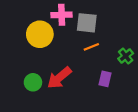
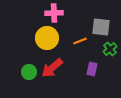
gray square: (87, 23) -> (101, 27), moved
yellow circle: (40, 34) -> (47, 38), moved

